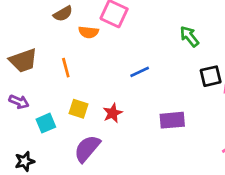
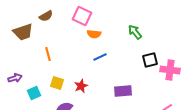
orange semicircle: (89, 32) -> (94, 34), moved
brown trapezoid: (23, 61) -> (23, 32), moved
purple arrow: (19, 102) -> (15, 78), turned -40

